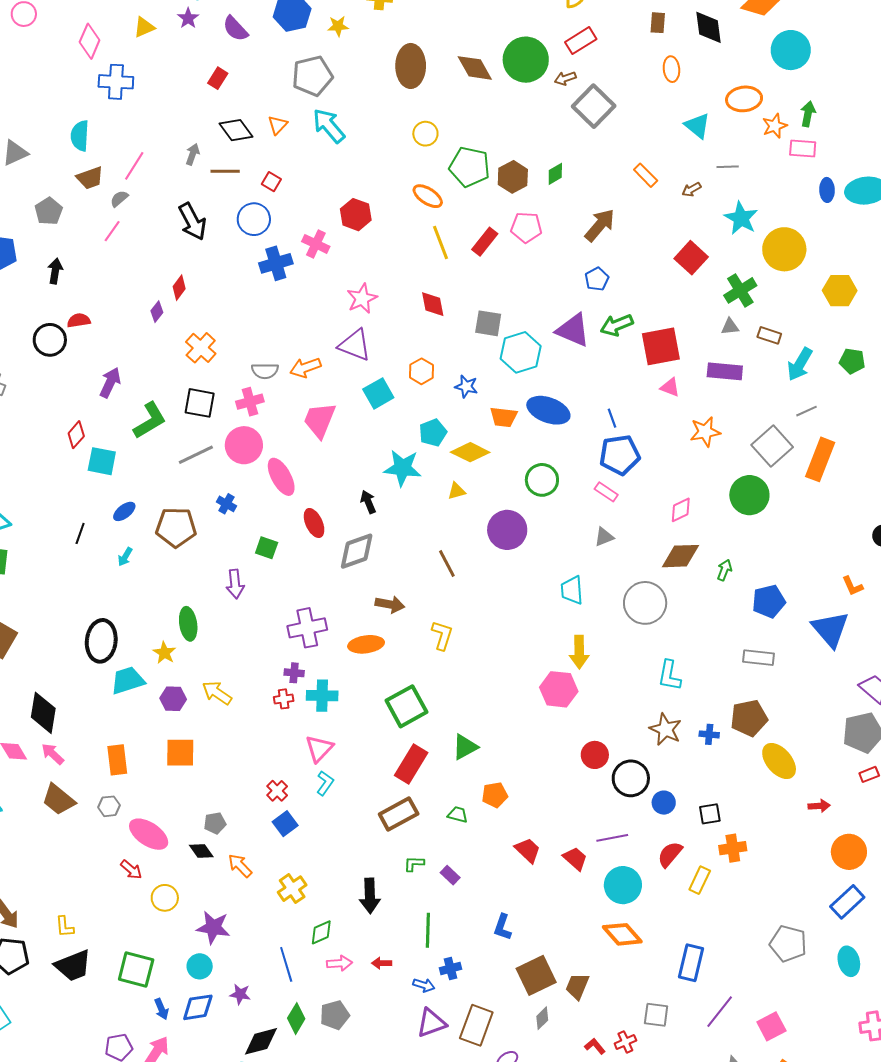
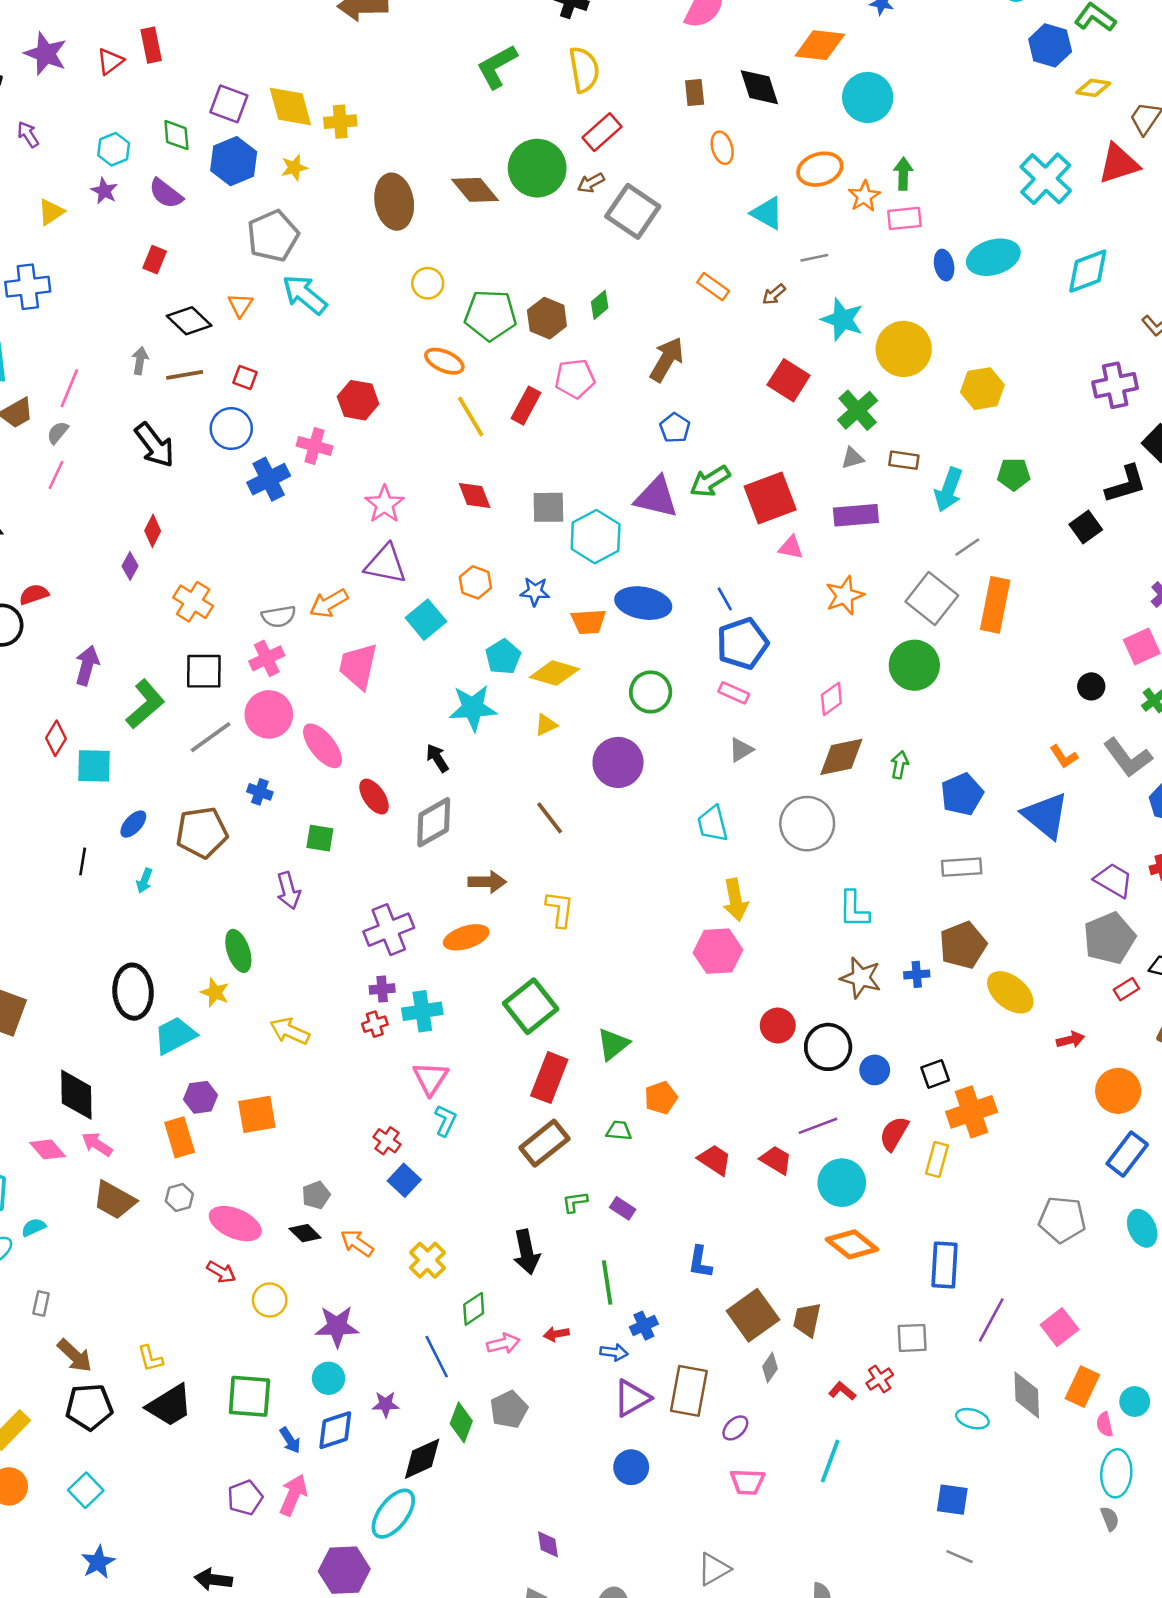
purple hexagon: (173, 699) -> (201, 1097), moved
orange cross: (733, 848) -> (972, 1112), size x1.4

